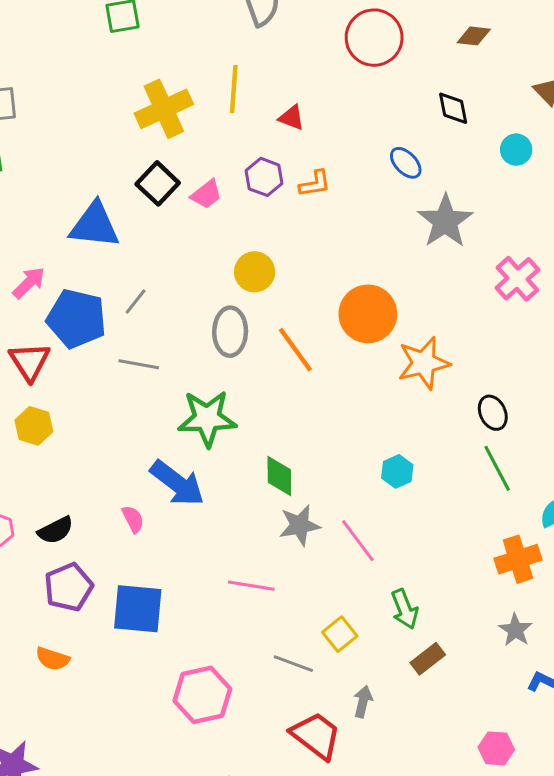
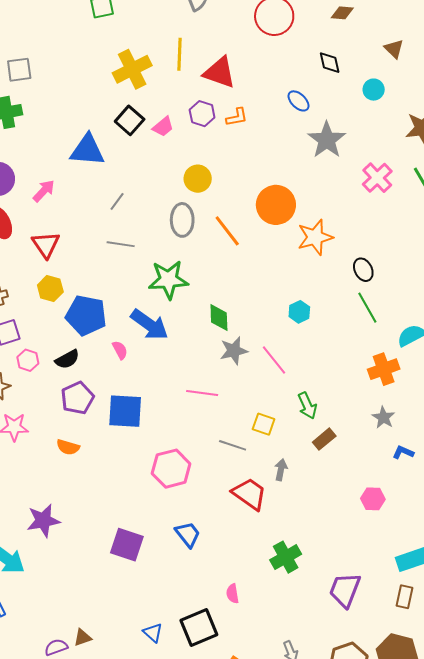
red triangle: (291, 118) -> (219, 73), size x1.8
blue pentagon: (76, 319) -> (86, 315), moved
yellow square: (340, 634) -> (264, 424), turned -30

